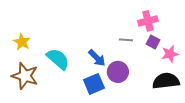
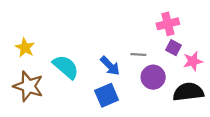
gray line: (126, 40) -> (138, 54), moved
purple circle: (118, 72) -> (153, 77), moved

